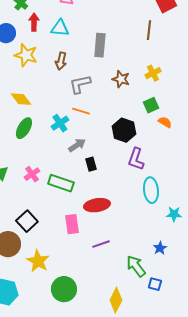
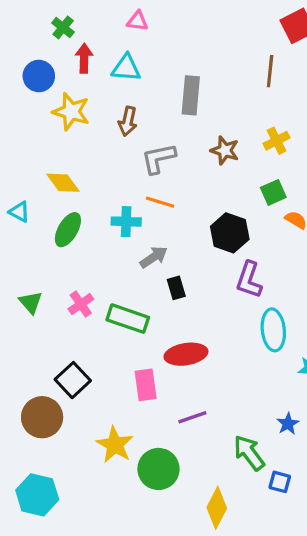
cyan cross: (60, 123) -> (126, 222), turned 36
yellow star: (38, 261) -> (115, 445), moved
green circle: (64, 289) -> (158, 469), moved

